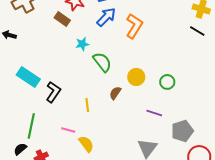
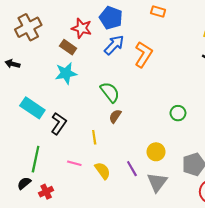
cyan star: (82, 44) -> (66, 73), moved, size x1.5
yellow circle: (136, 77) -> (156, 152), moved
brown semicircle: (115, 93) -> (115, 116), moved
purple line: (154, 113) -> (132, 169), moved, turned 42
yellow semicircle: (86, 144) -> (103, 171), moved

